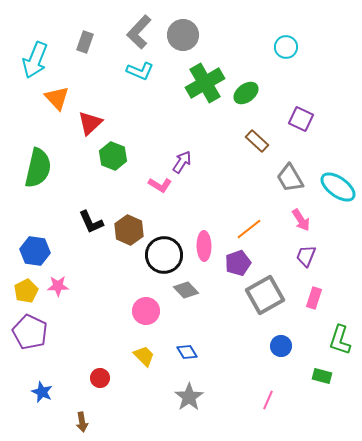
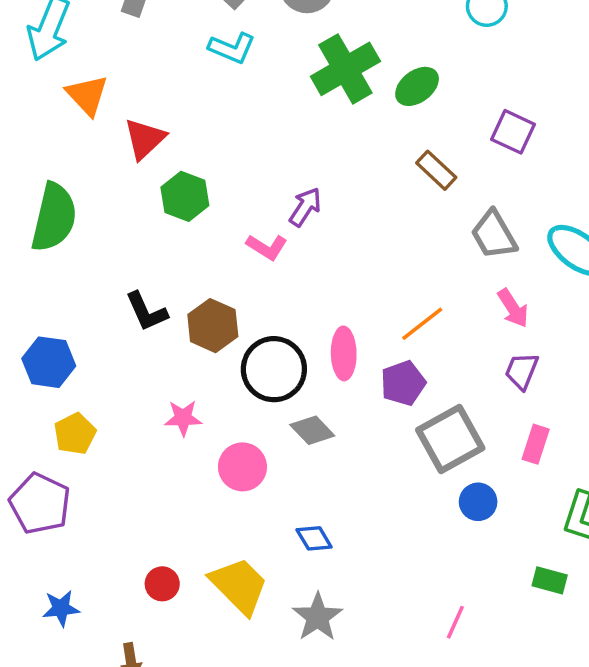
pink star: (58, 286) -> (183, 418), moved
yellow pentagon: (26, 291) -> (75, 434), moved
blue circle: (281, 346) -> (478, 502), moved
yellow trapezoid: (144, 356) -> (239, 586), moved, size x1.6
blue star: (42, 392) -> (61, 608), turned -30

